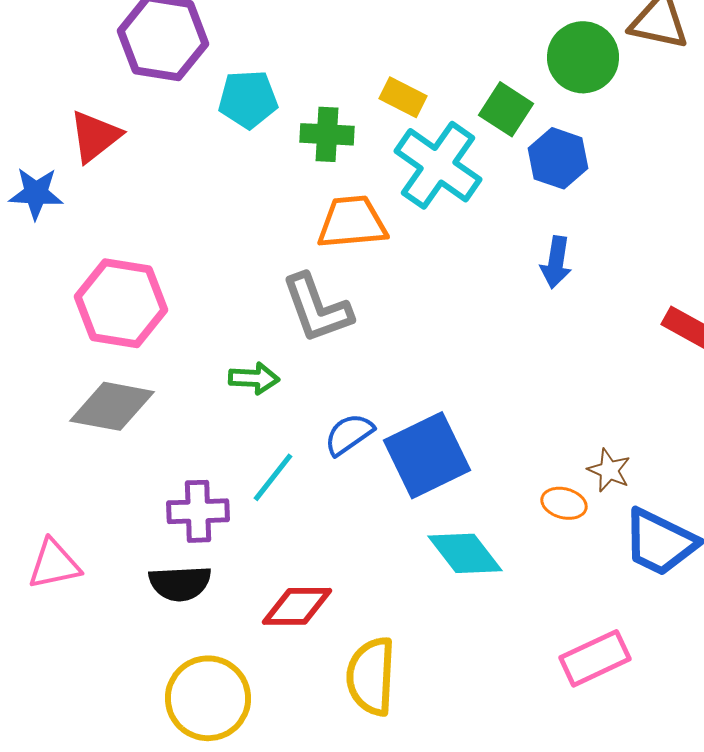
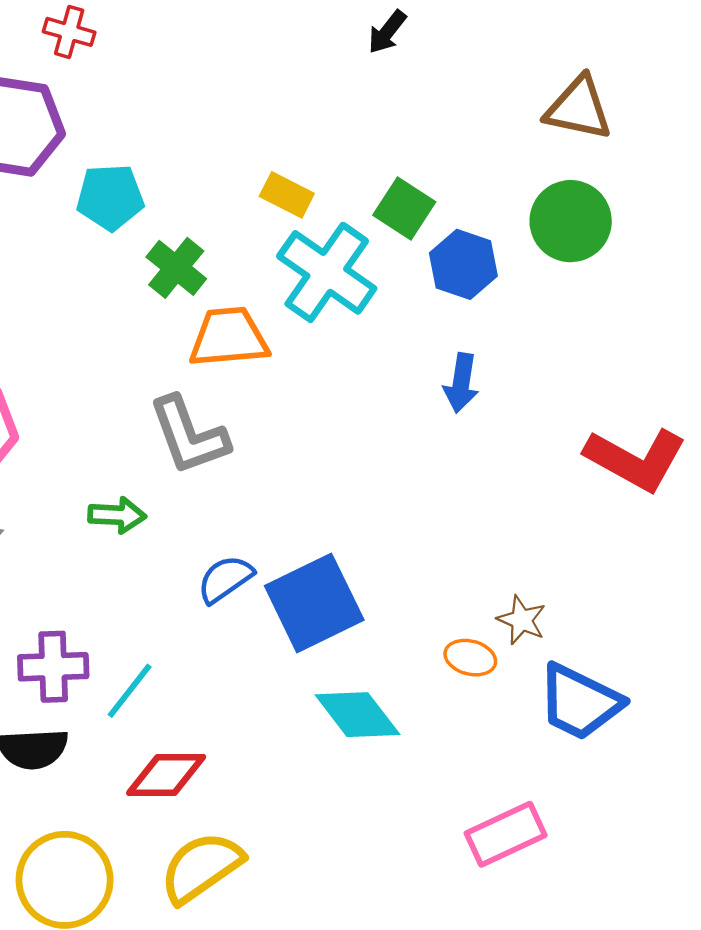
green circle: (583, 57) -> (571, 221), moved
green cross: (327, 134) -> (176, 268), moved, turned 36
cyan line: (273, 477) -> (130, 691), moved
yellow semicircle: (371, 676) -> (201, 867), moved, turned 52

